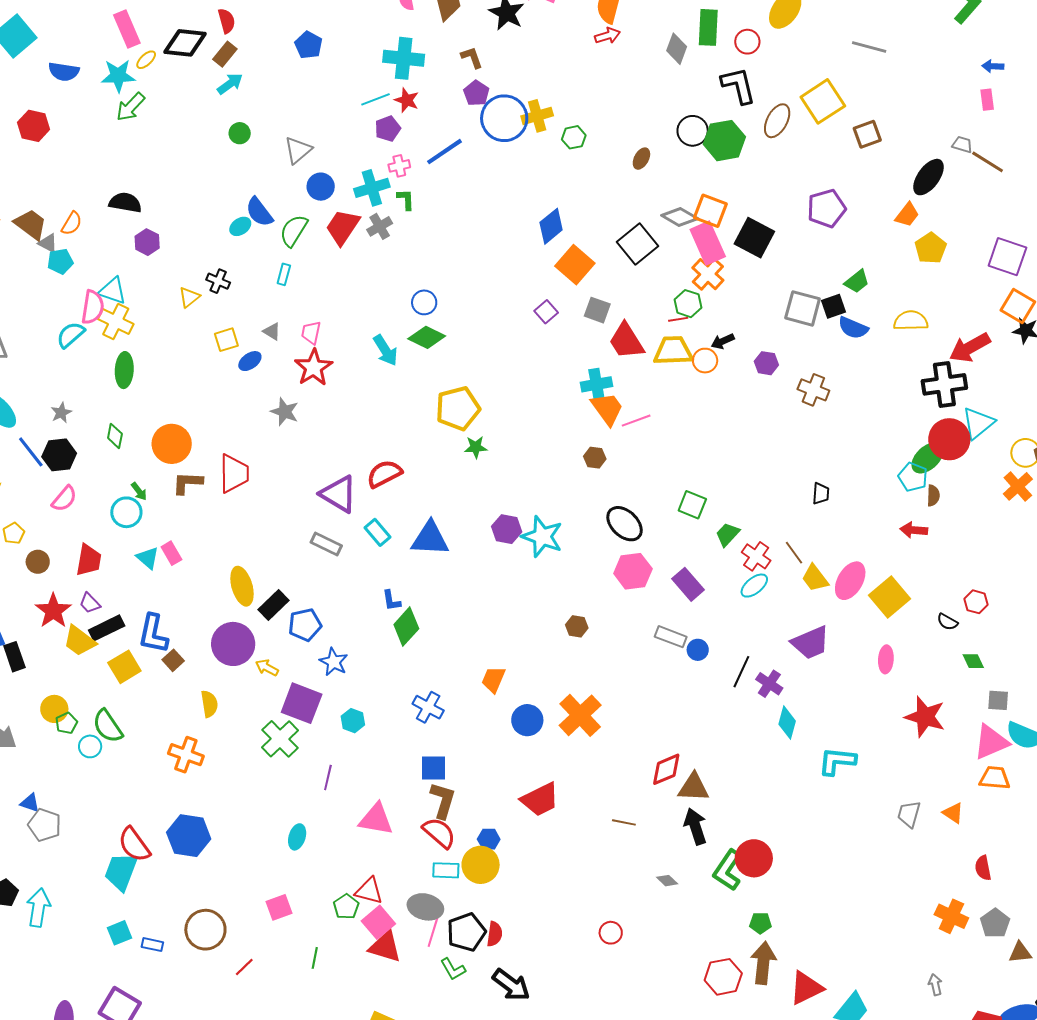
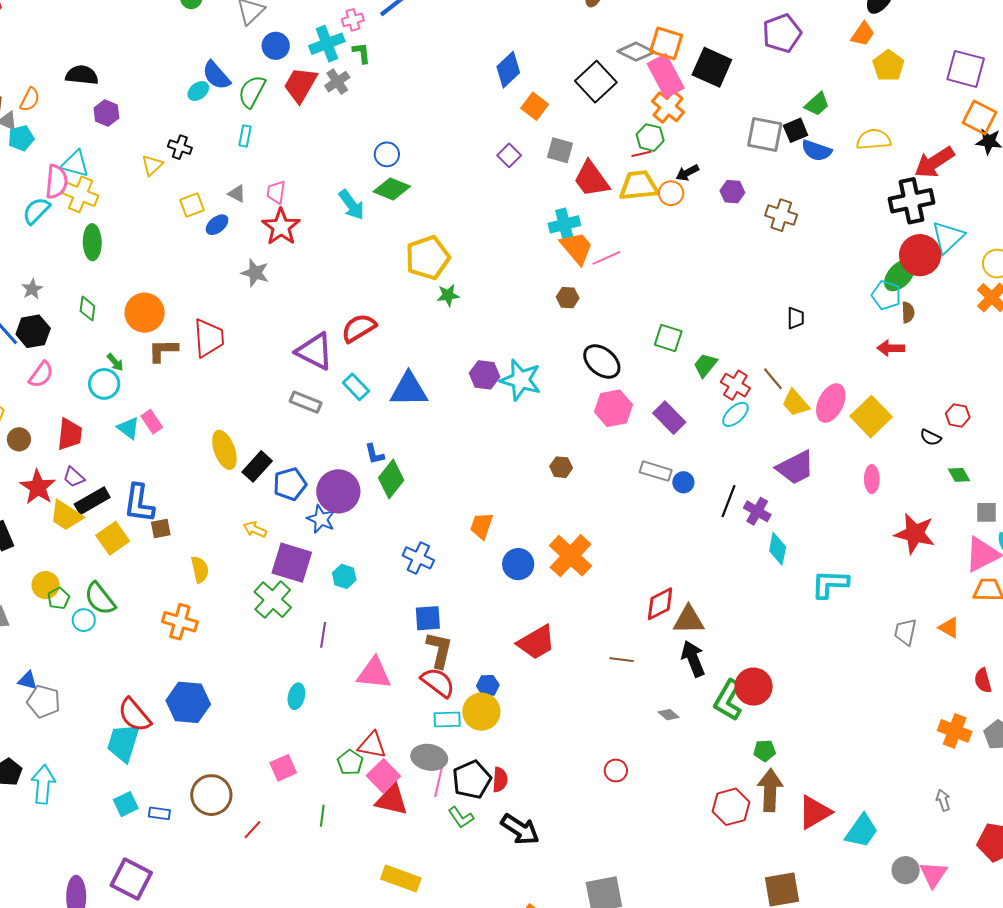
orange square: (575, 265) -> (535, 106), size x0.7
purple circle: (233, 644) -> (338, 491), moved
brown square: (173, 660) -> (161, 528), turned 35

